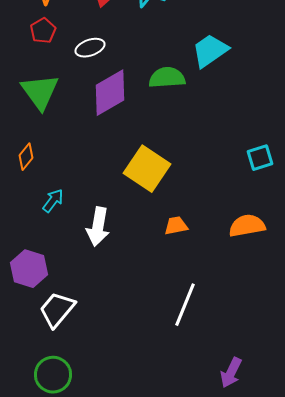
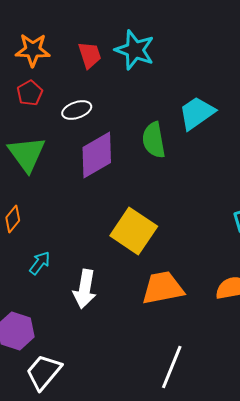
green semicircle: (167, 78) -> (154, 140), turned -96
orange trapezoid: (176, 226) -> (163, 288), size x1.8

